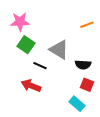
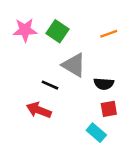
green square: (26, 45) -> (58, 31), moved
red square: (87, 85) -> (109, 109), turned -32

